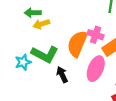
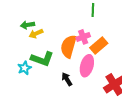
pink cross: (96, 35) -> (83, 37), turned -32
black arrow: (62, 75) -> (67, 79), moved

